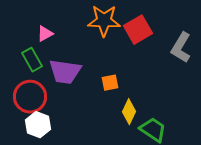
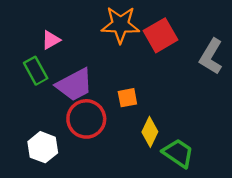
purple trapezoid: (65, 72) -> (74, 85), turned -36
red circle: (30, 97) -> (86, 119), moved

